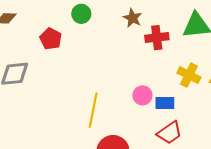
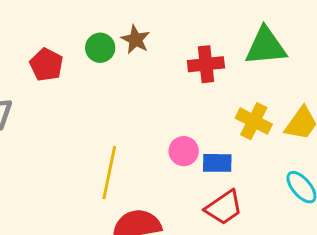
green circle: (81, 14) -> (100, 48), moved
brown star: (133, 18) -> (135, 40), moved

